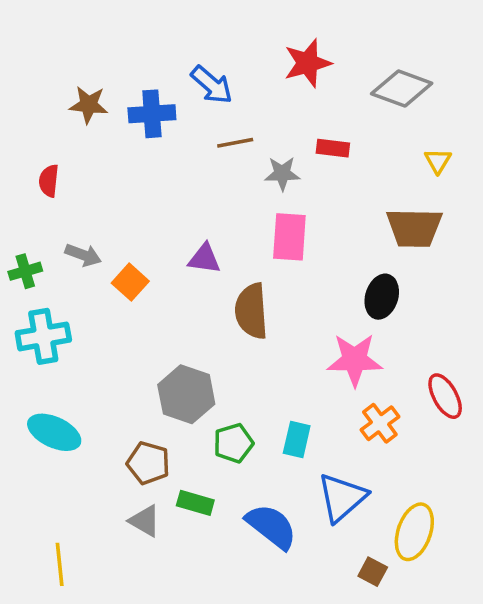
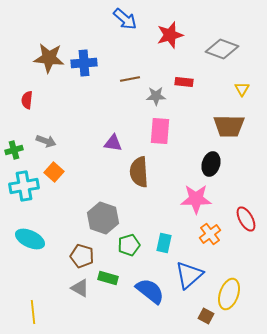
blue arrow: (212, 85) -> (125, 19), moved
brown star: (89, 105) -> (49, 58), size x1.4
orange square: (130, 282) -> (54, 172), moved

